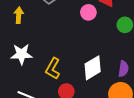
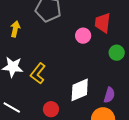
yellow L-shape: (53, 69) -> (38, 73), moved

